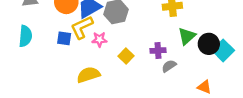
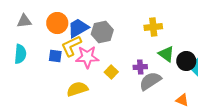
green triangle: (187, 36) -> (166, 54), turned -42
pink star: (99, 39) -> (87, 57), size x1.6
gray semicircle: (169, 66) -> (150, 81), size x1.6

